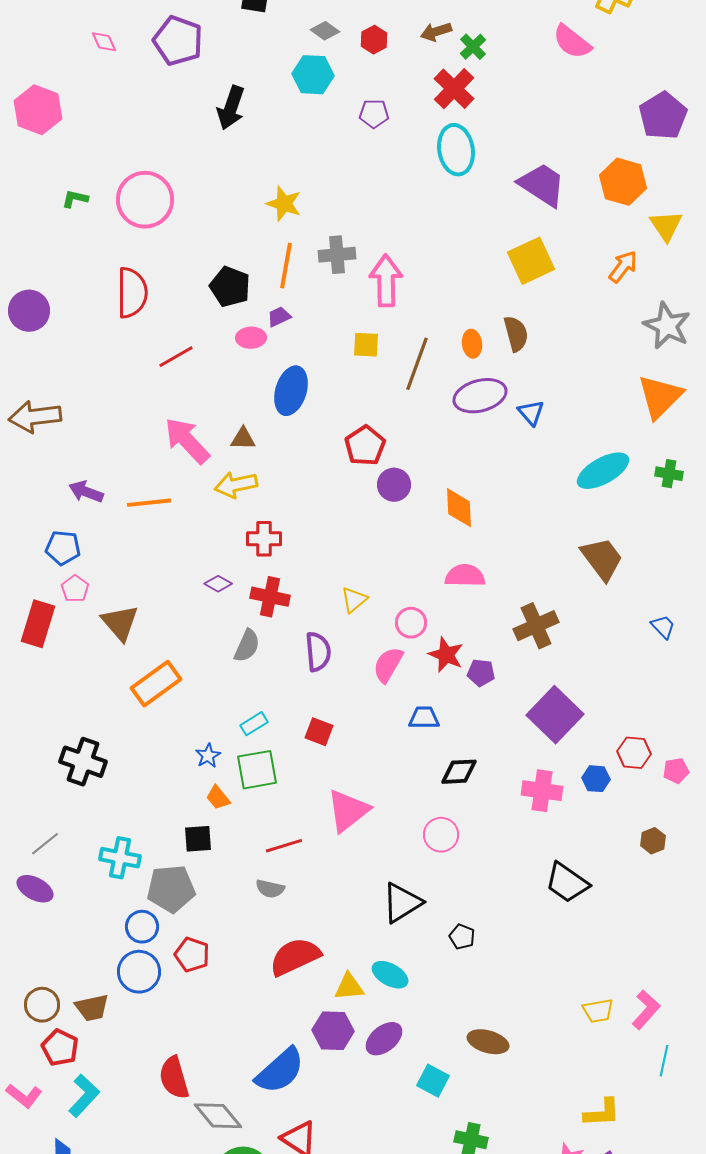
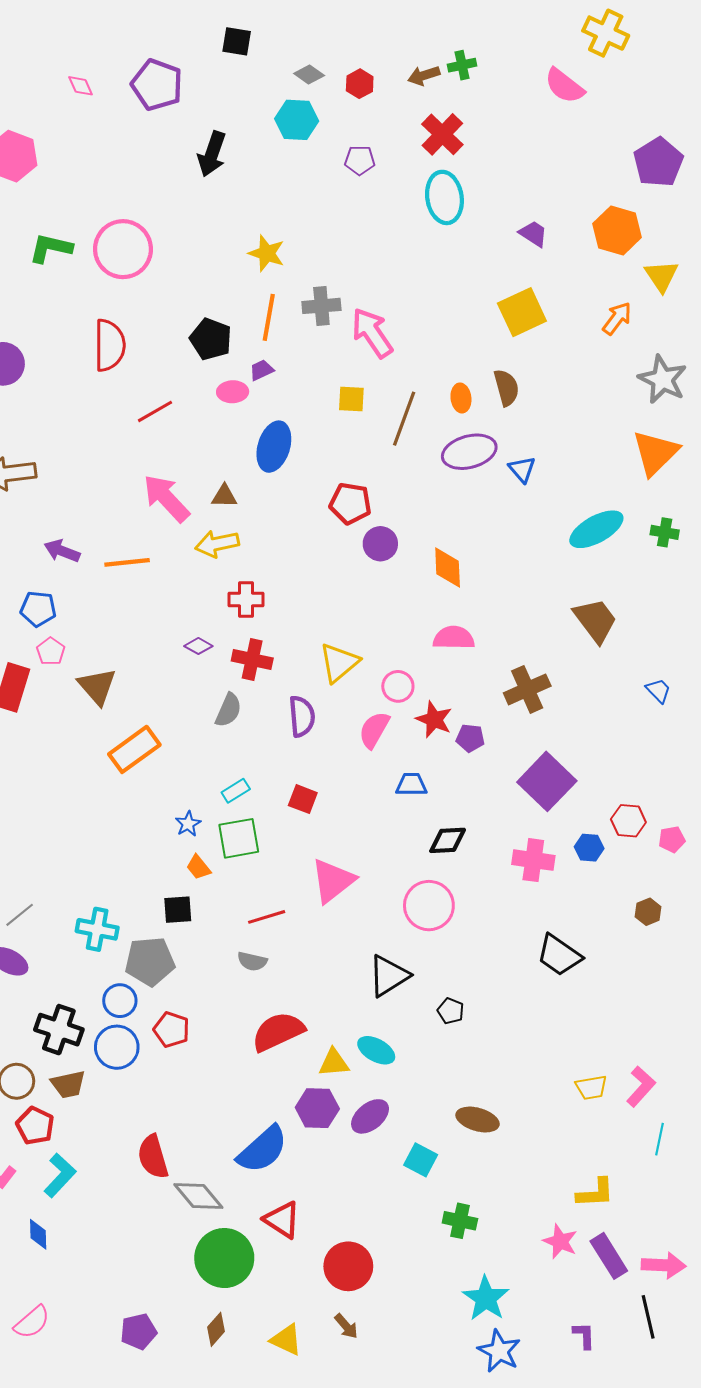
green cross: (473, 47) -> (462, 65), moved, turned 32
purple trapezoid: (542, 185) -> (533, 234), size x0.6
green L-shape: (75, 199) -> (51, 248), size x1.6
pink arrow: (386, 281) -> (372, 333), turned -33
red pentagon: (365, 446) -> (350, 503), turned -30
yellow triangle: (354, 600) -> (339, 663), size x1.5
black cross: (83, 762) -> (59, 1030), moved
pink circle: (441, 835) -> (429, 906), size x1.4

